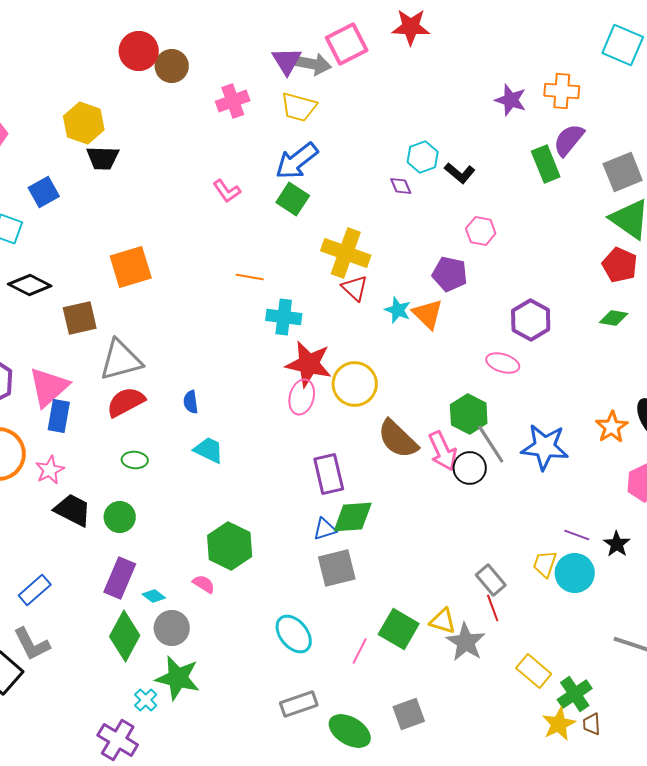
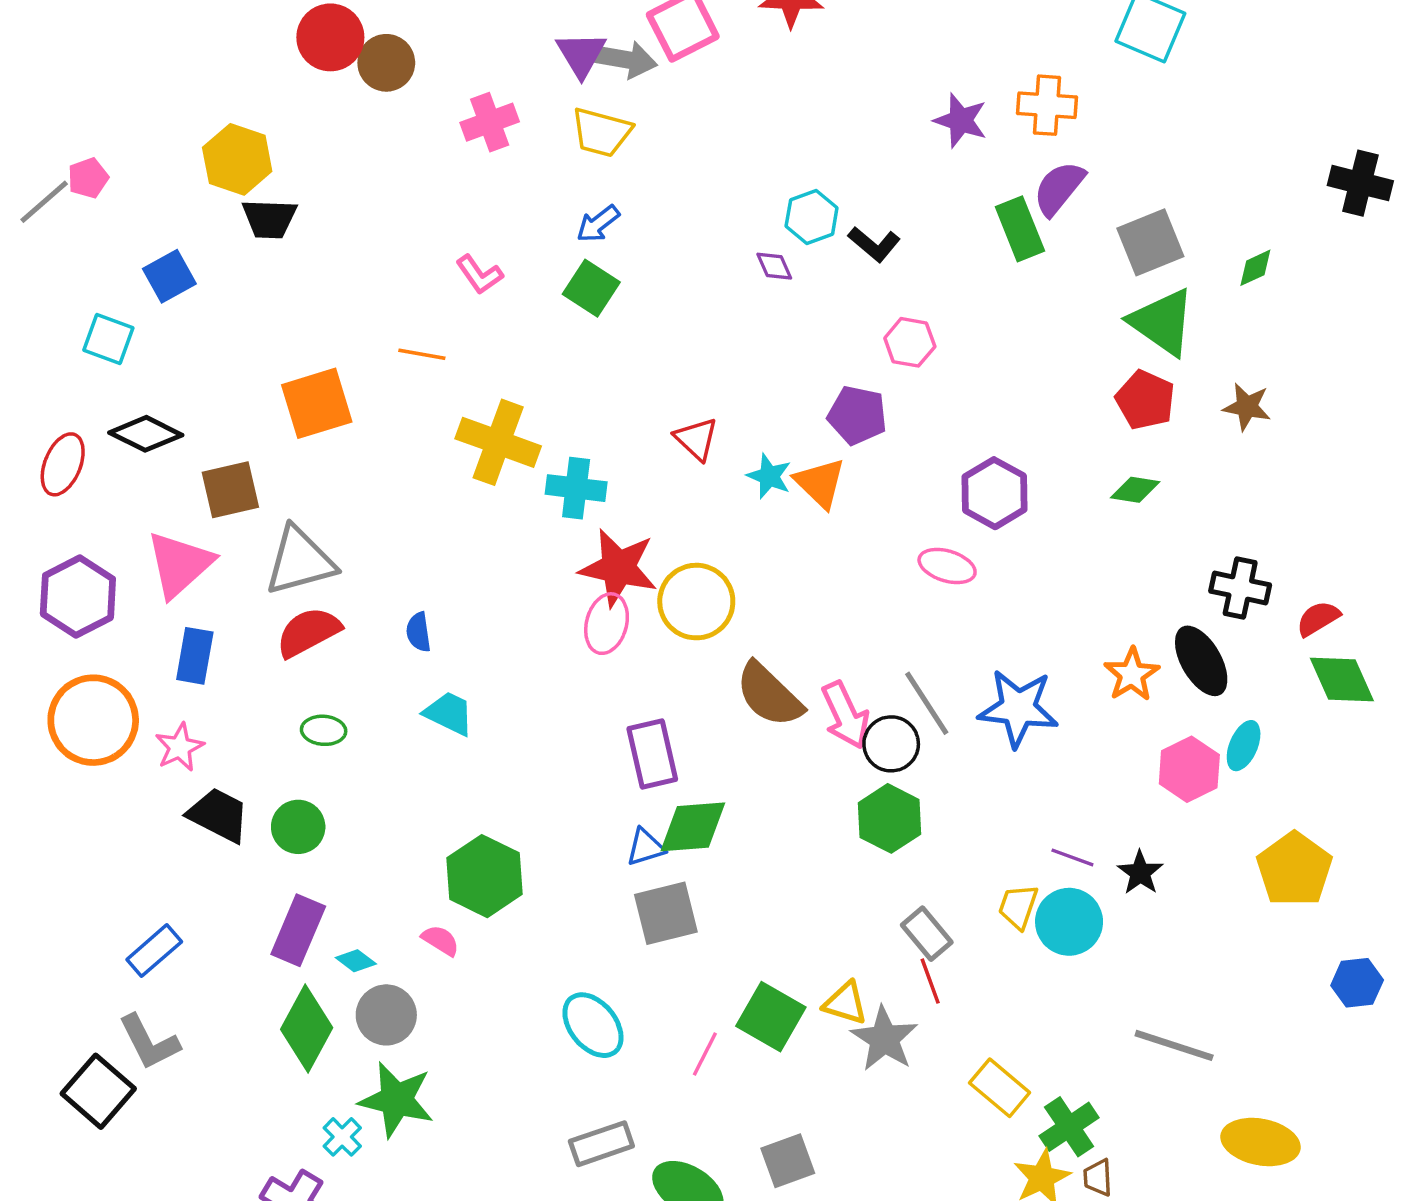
blue arrow: (297, 161) -> (598, 224), size x0.6
yellow cross: (346, 253) -> (498, 442), moved
orange line: (250, 277) -> (422, 354), moved
pink triangle: (49, 387) -> (180, 564), moved
green hexagon: (469, 414) -> (889, 818), moved

